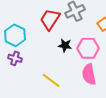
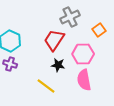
red trapezoid: (50, 19) -> (54, 40), moved
black star: (65, 45) -> (58, 65), moved

